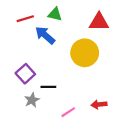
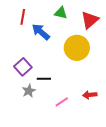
green triangle: (55, 14) -> (61, 13), moved
red line: (25, 19) -> (23, 17), turned -63
red triangle: (99, 22) -> (90, 20), turned -42

